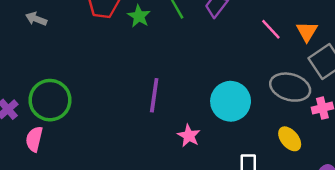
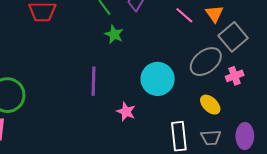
green star: (139, 16) -> (114, 34), moved
gray ellipse: (290, 87) -> (206, 62), turned -48

